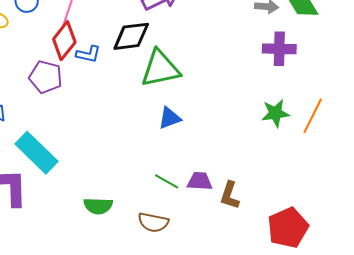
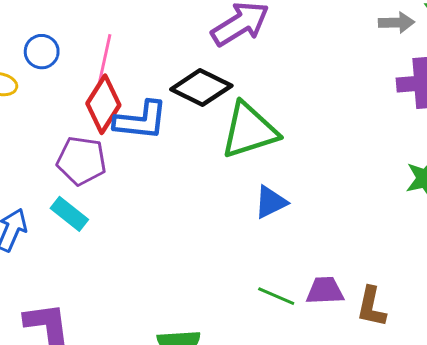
black diamond: (131, 36) -> (201, 88), turned 39
blue L-shape: (88, 54) -> (141, 120), size x1.5
cyan rectangle: (37, 153) -> (69, 214), moved, size x0.6

